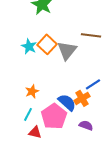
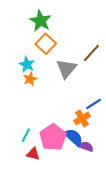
brown line: (91, 35) -> (91, 53), turned -54
orange square: (47, 44) -> (46, 44), moved
orange star: (32, 91) -> (30, 79), moved
blue semicircle: (67, 102) -> (74, 137), moved

